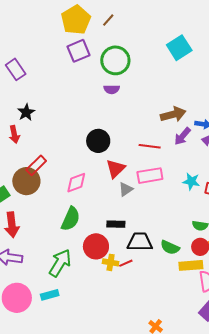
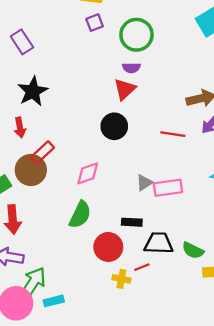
purple square: (79, 51) -> (95, 23), size x0.7
black star: (26, 112) -> (33, 91), size x1.5
red arrow: (14, 134) -> (20, 128), moved
red triangle: (116, 169) -> (125, 89), moved
pink rectangle: (150, 176) -> (168, 188), moved
yellow cross: (111, 262) -> (121, 279), moved
green arrow: (60, 263) -> (33, 283), moved

